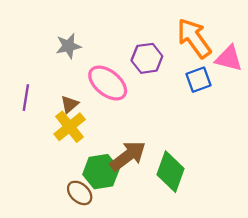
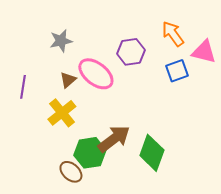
orange arrow: (194, 38) -> (173, 34), size x0.7
brown triangle: (70, 104) -> (68, 80), moved

